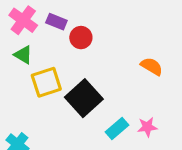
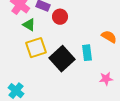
green triangle: (23, 55) -> (29, 25), moved
cyan rectangle: (117, 128) -> (87, 53), moved, turned -56

